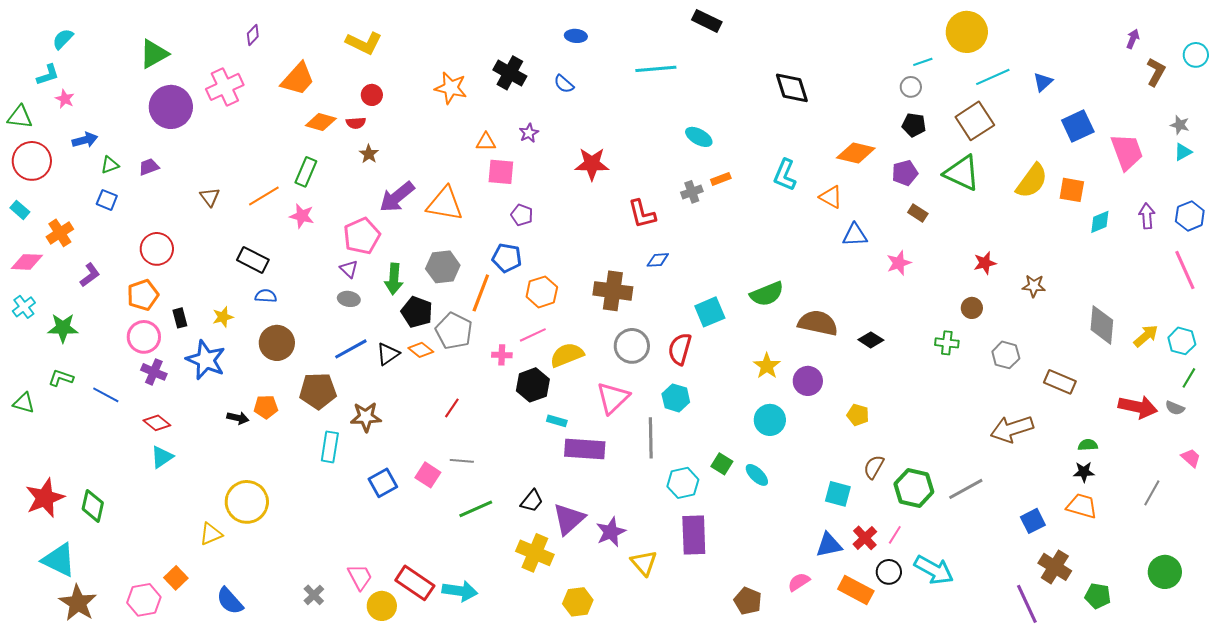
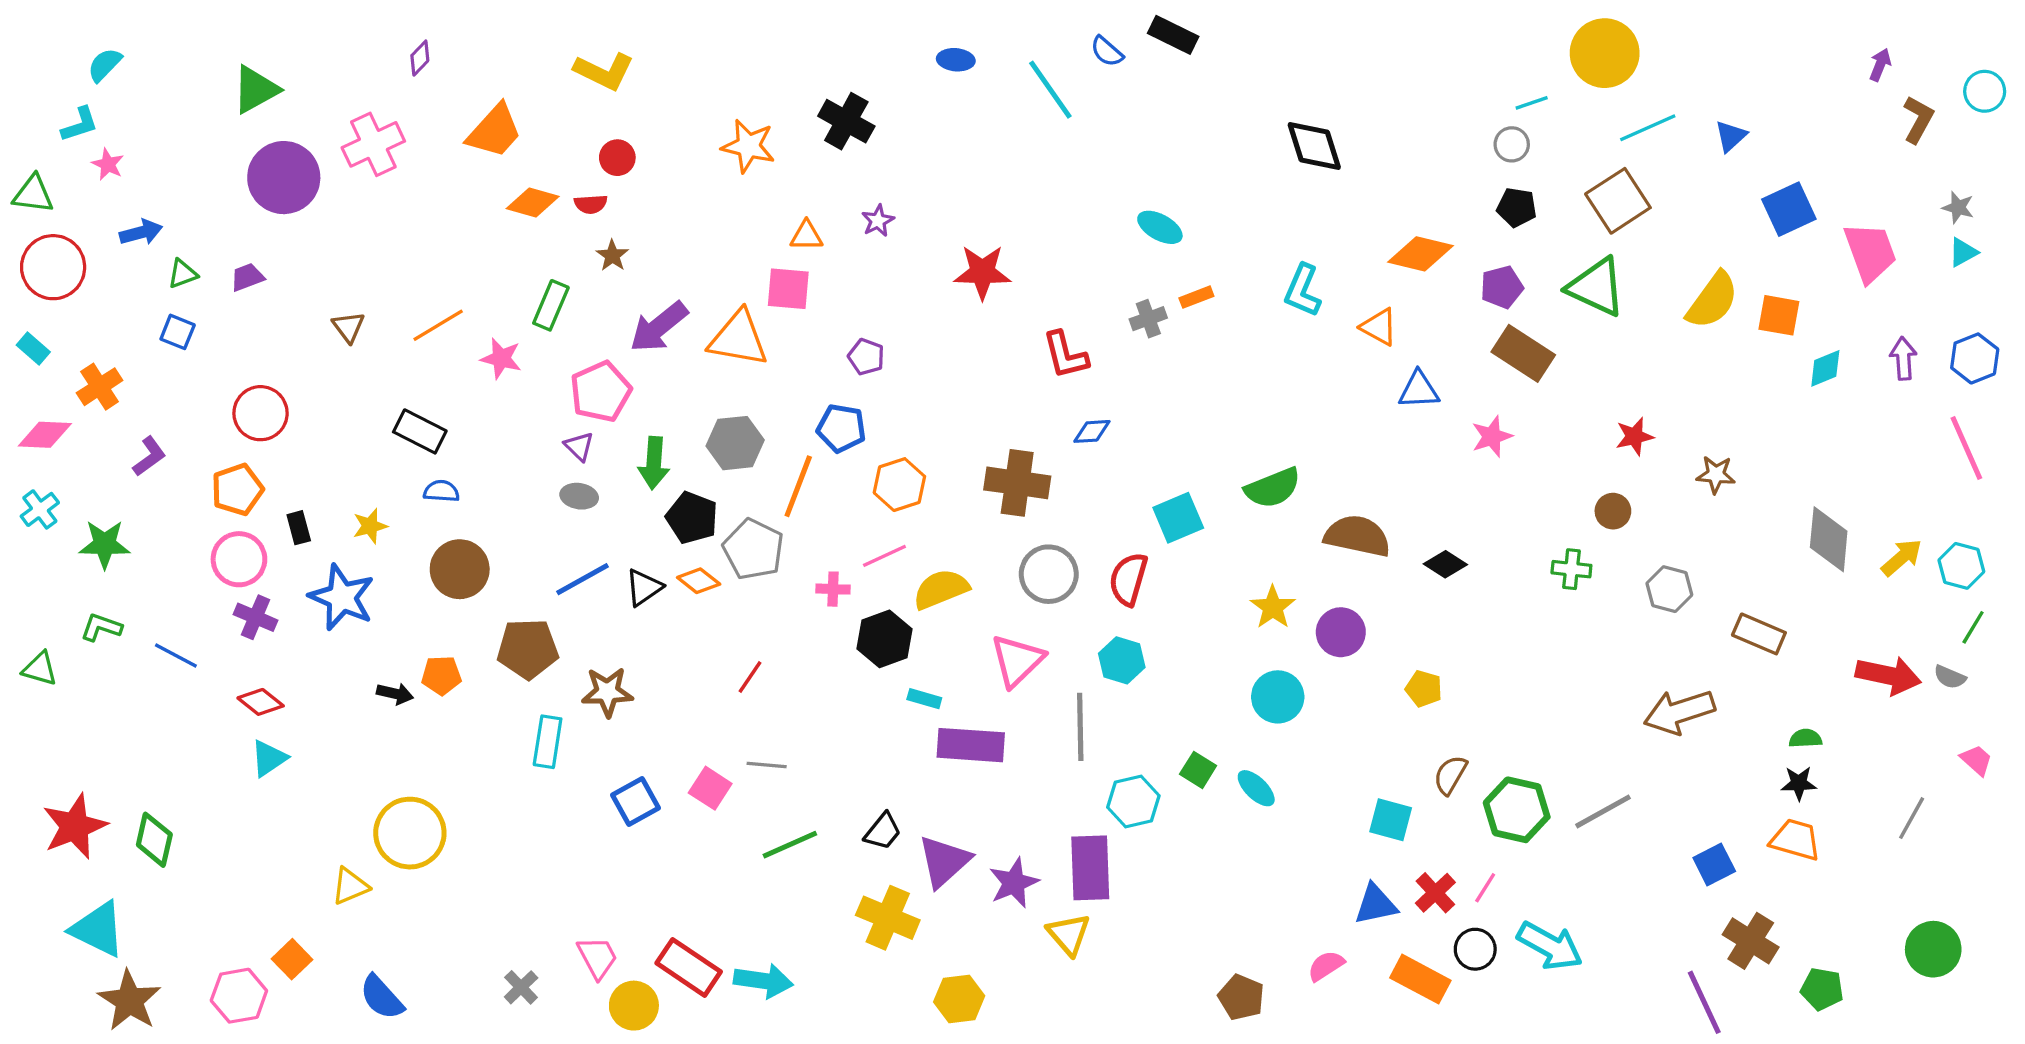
cyan line: (656, 69) -> (1050, 90), moved, turned 60
blue semicircle: (564, 84) -> (1107, 51), moved
green rectangle: (306, 172) -> (551, 305), moved
pink square: (501, 172) -> (788, 289), moved
brown rectangle: (918, 213) -> (1523, 353), size x1.8
purple rectangle: (694, 535) -> (1090, 868), moved

